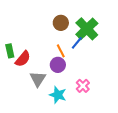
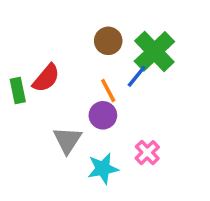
red semicircle: (23, 59) -> (46, 78), moved
cyan star: (58, 95) -> (103, 169), turned -30

